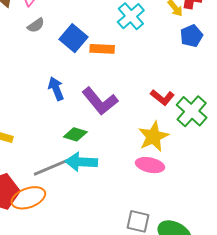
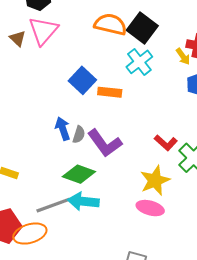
gray semicircle: (36, 25) -> (79, 135), moved, turned -42
green diamond: (75, 134) -> (79, 174), size x1.4

